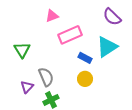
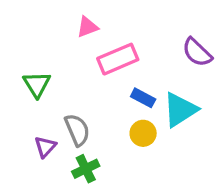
purple semicircle: (112, 17) -> (197, 52), moved
cyan triangle: (107, 47) -> (180, 110), moved

